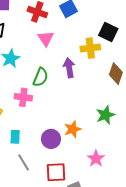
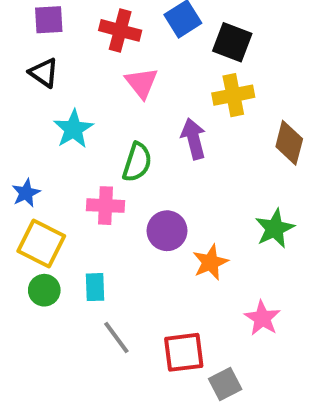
black square: (108, 32) -> (232, 42), moved
purple circle: (51, 139) -> (167, 231), moved

